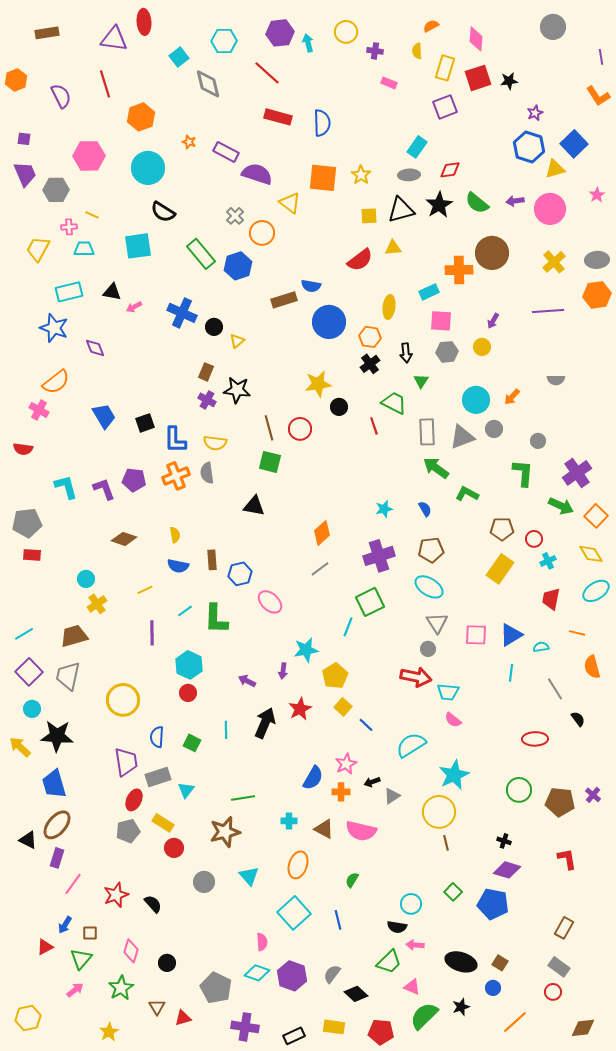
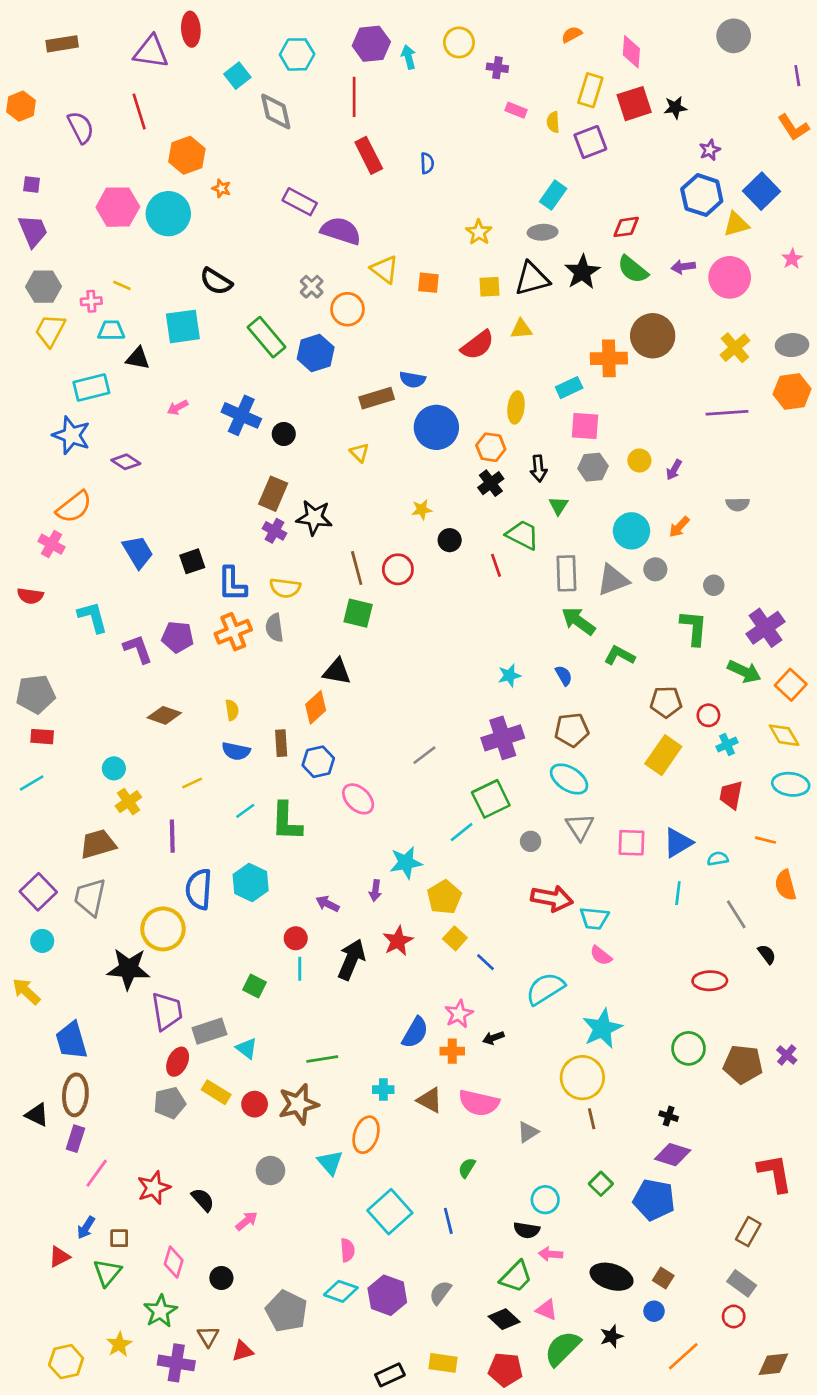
yellow semicircle: (417, 51) -> (553, 122), moved
red line: (267, 73) -> (354, 97), turned 48
red rectangle: (278, 117) -> (369, 155), turned 48
blue semicircle: (322, 123) -> (427, 163), size x0.6
orange star: (189, 142) -> (221, 188), moved
cyan circle: (148, 168) -> (168, 214), moved
red diamond: (450, 170) -> (626, 227), moved
orange square: (323, 178) -> (428, 283), moved, size x0.6
gray hexagon: (56, 190) -> (44, 287), moved
black triangle: (112, 292) -> (138, 358), moved
purple arrow: (493, 321) -> (674, 470), moved
yellow triangle: (237, 341) -> (359, 453), moved, turned -35
purple diamond: (95, 348) -> (126, 462), turned -35
brown rectangle: (206, 372) -> (273, 494), size x1.4
yellow star: (318, 384) -> (422, 510), size x0.6
cyan L-shape: (66, 487) -> (93, 617), moved
orange diamond: (322, 533) -> (316, 707), moved
cyan ellipse: (596, 591) -> (791, 784), turned 40
cyan line: (348, 627) -> (462, 832), turned 30
purple line: (152, 633) -> (172, 836), moved
cyan line: (24, 634) -> (32, 783), moved
gray circle: (428, 649) -> (531, 841), moved
red circle: (188, 693) -> (296, 938), moved
black star: (57, 736) -> (128, 969), moved
blue semicircle: (157, 737) -> (199, 889), moved, size x1.4
cyan triangle: (186, 790) -> (247, 1048), turned -30
gray triangle: (392, 796) -> (528, 1132), moved
brown ellipse: (57, 825) -> (75, 1095), turned -36
red circle: (174, 848) -> (255, 1104), moved
red L-shape: (567, 859) -> (775, 1173), moved, size x1.4
orange ellipse: (298, 865) -> (366, 1135), moved
pink arrow: (75, 990) -> (247, 1221), moved
black diamond: (356, 994) -> (504, 1319), moved
yellow hexagon: (28, 1018) -> (66, 1362), moved
purple cross: (245, 1027) -> (176, 1363), moved
yellow star: (109, 1032) -> (119, 1344), moved

